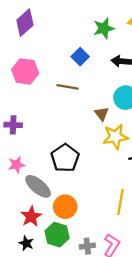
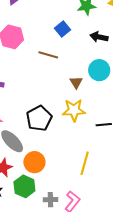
yellow star: (115, 137) -> (74, 110), moved

